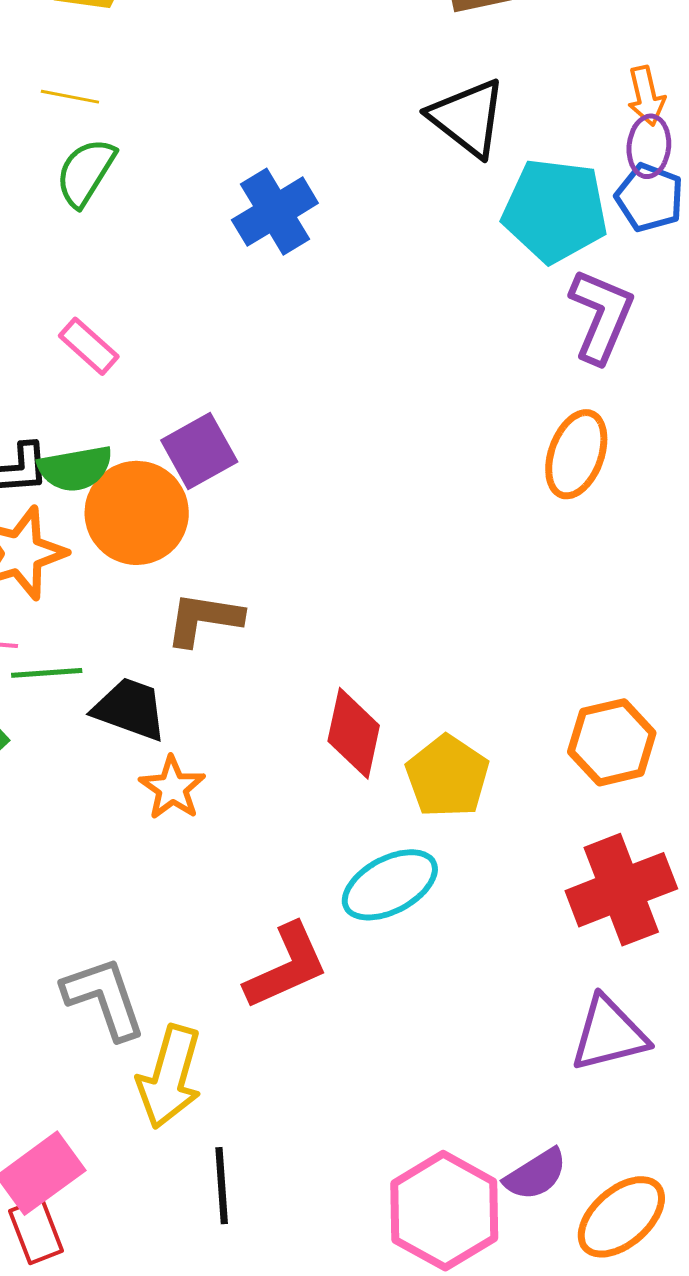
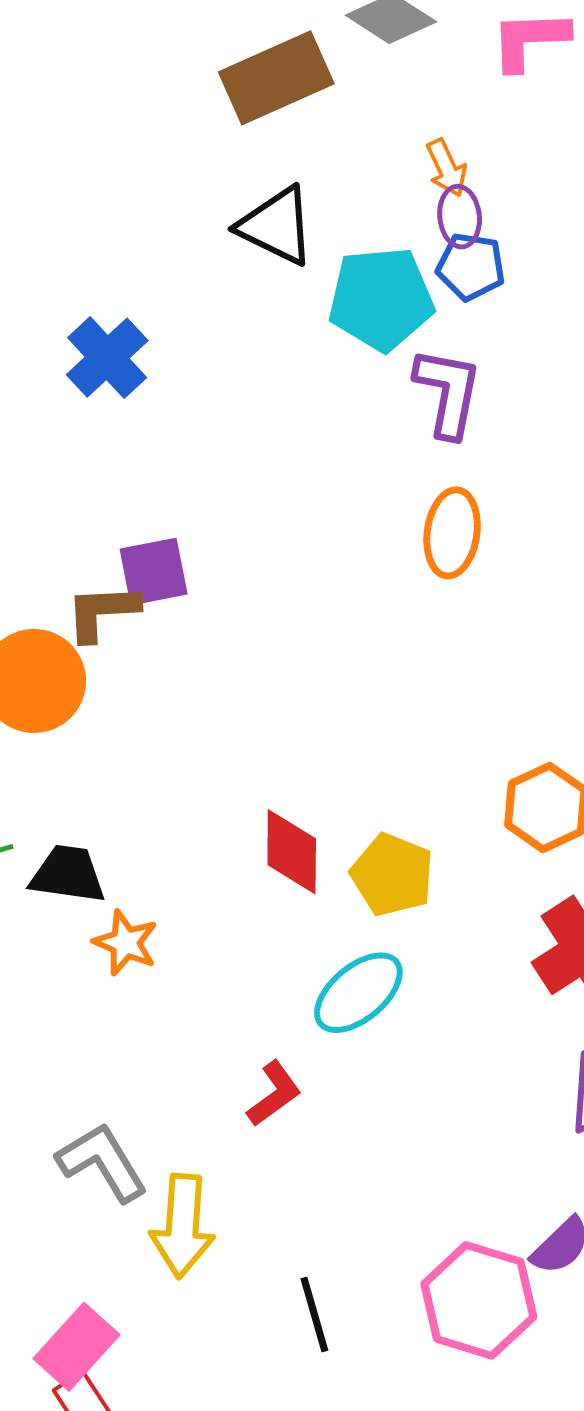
purple square: (199, 451) -> (154, 572), moved, turned 30
brown L-shape: (204, 619) -> (102, 612), moved
red L-shape: (287, 966) -> (274, 1094), size x0.7
black line: (222, 1186) -> (314, 1314), moved

